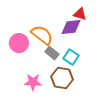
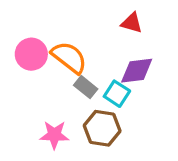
purple diamond: (71, 27) -> (137, 71), moved
pink circle: (19, 43) -> (31, 54), moved

